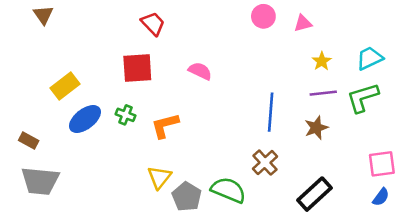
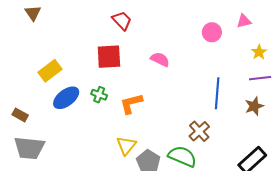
pink circle: (263, 16) -> (212, 32), moved
brown cross: (265, 163) -> (199, 131), moved

